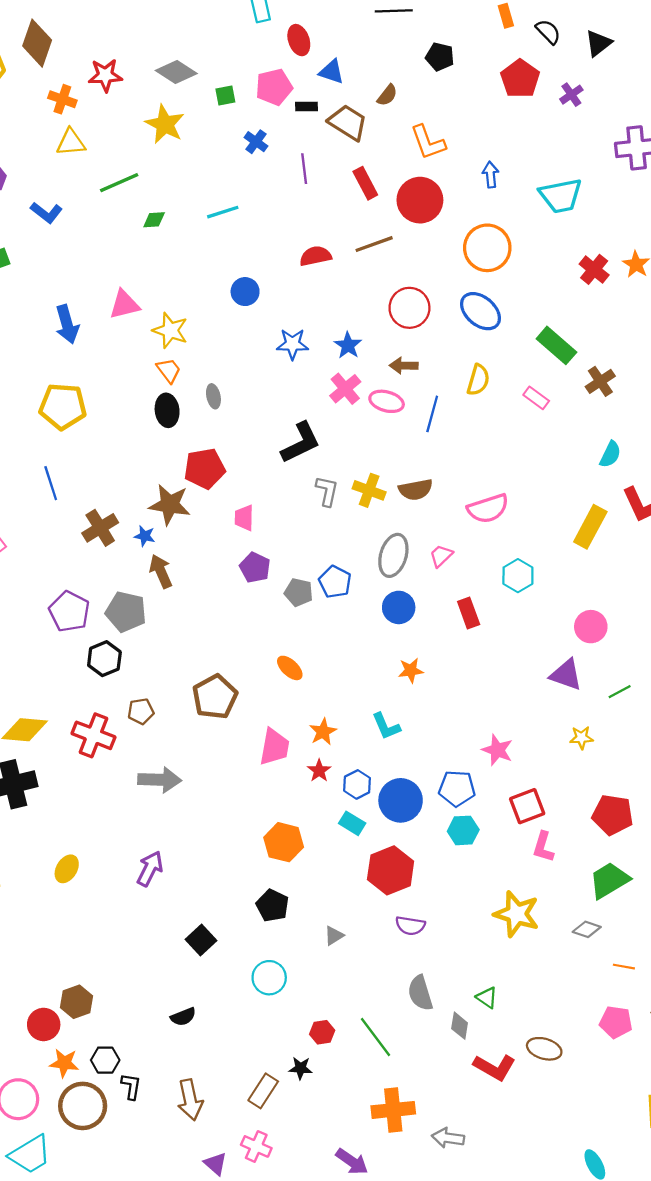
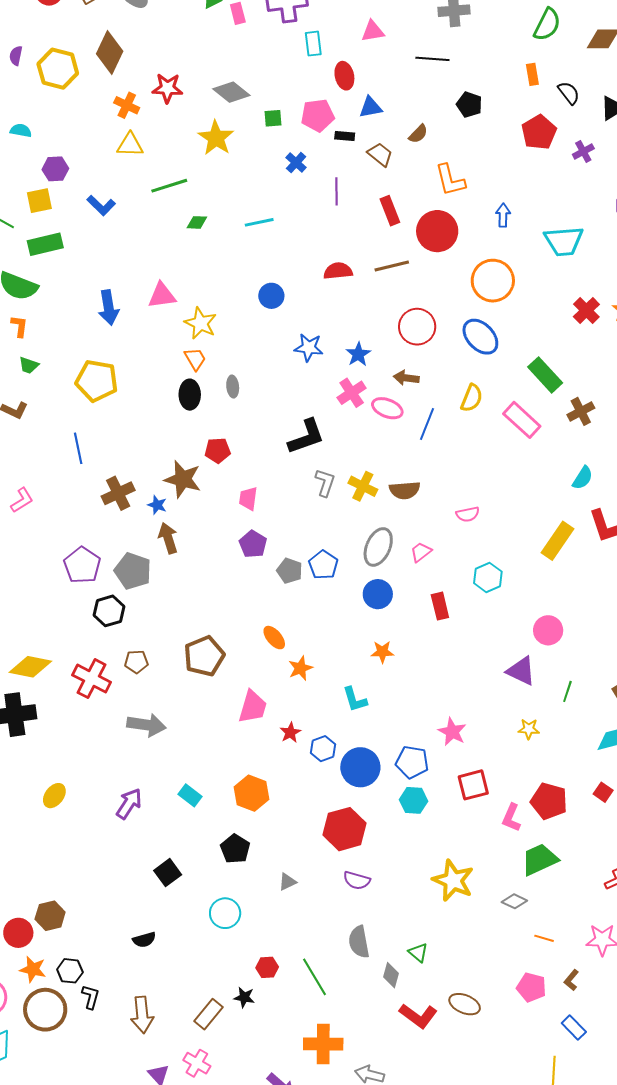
blue triangle: (331, 72) -> (371, 107), turned -35
brown trapezoid: (348, 122) -> (380, 154), size x0.7
pink rectangle: (536, 398) -> (522, 420), size x1.6
red pentagon: (205, 469) -> (218, 450), size x0.7
pink semicircle: (488, 508) -> (468, 514), size x0.6
green line: (620, 692) -> (567, 691), turned -50
orange star: (323, 732) -> (300, 668), moved
cyan rectangle: (352, 823) -> (190, 795), moved
pink L-shape: (543, 847) -> (511, 818), moved

